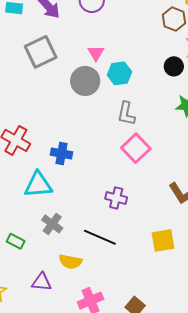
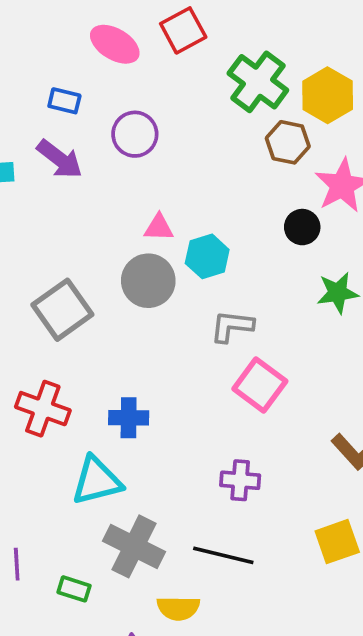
gray square: (41, 52) -> (62, 310), moved
pink triangle: (96, 53) -> (159, 228), turned -48
gray L-shape: (126, 114) -> (232, 326), turned 95
gray cross: (52, 224) -> (134, 546), size x1.5

